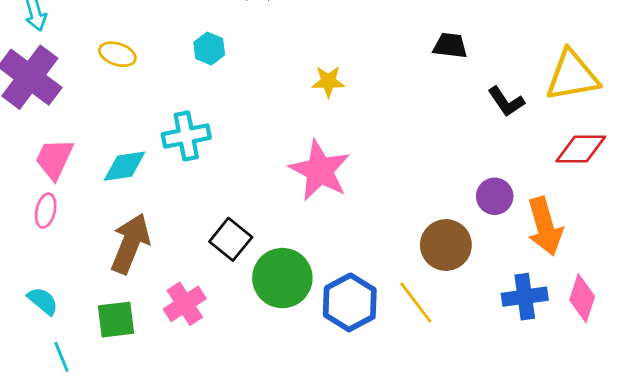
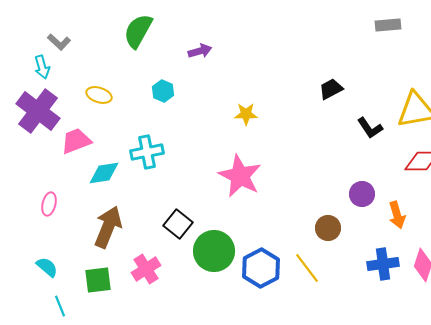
black trapezoid: (450, 46) -> (331, 89), turned -35
pink trapezoid: (54, 159) -> (76, 141), moved, turned 44
orange arrow: (545, 226) -> (397, 215), size x0.7
brown circle: (446, 245) -> (328, 228), size x0.7

